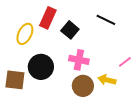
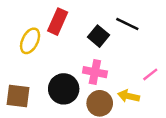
black square: (70, 30) -> (98, 36), moved
black circle: (41, 67) -> (64, 89), moved

